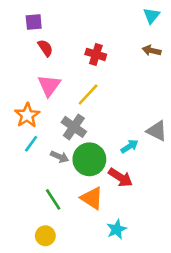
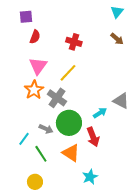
red semicircle: (45, 48) -> (35, 37), turned 56
brown arrow: (152, 51) -> (117, 39), turned -152
orange star: (27, 115) -> (34, 90), moved
cyan line: (31, 144) -> (24, 139), moved
gray arrow: (60, 157) -> (46, 129), moved
red arrow: (120, 177) -> (93, 137), turned 36

